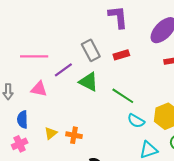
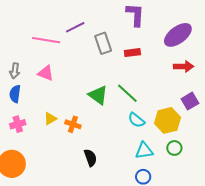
purple line: (63, 70) -> (75, 27), moved
green triangle: (88, 82) -> (98, 95), moved
blue semicircle: (22, 120) -> (15, 94), moved

